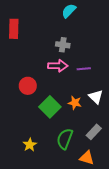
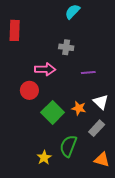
pink arrow: (58, 66) -> (45, 69), moved
gray rectangle: (94, 132) -> (97, 128), moved
yellow star: (30, 145) -> (44, 158), moved
orange triangle: (87, 158) -> (102, 160), moved

